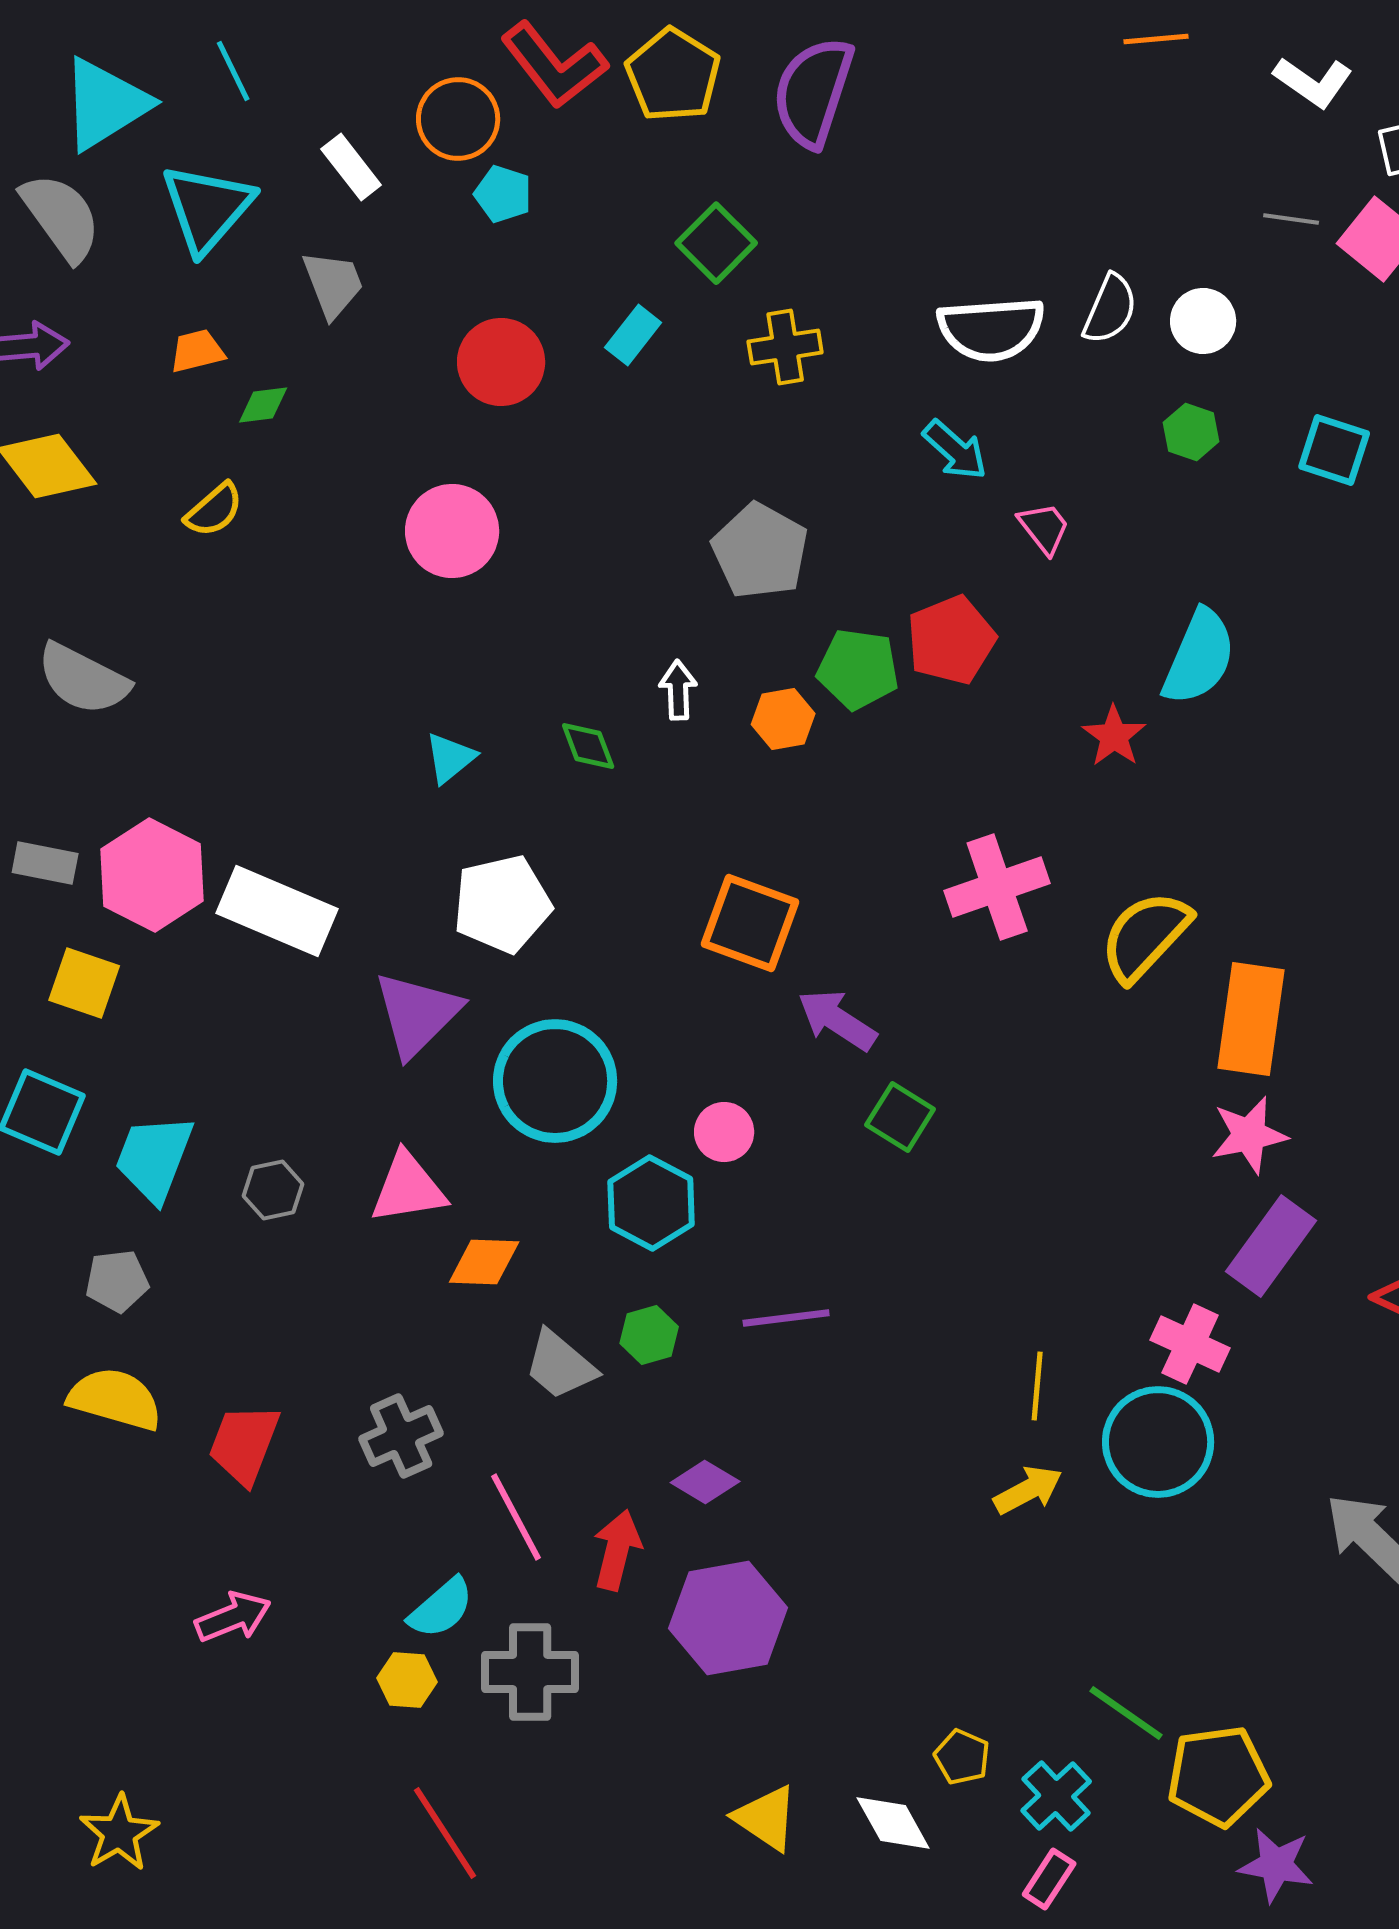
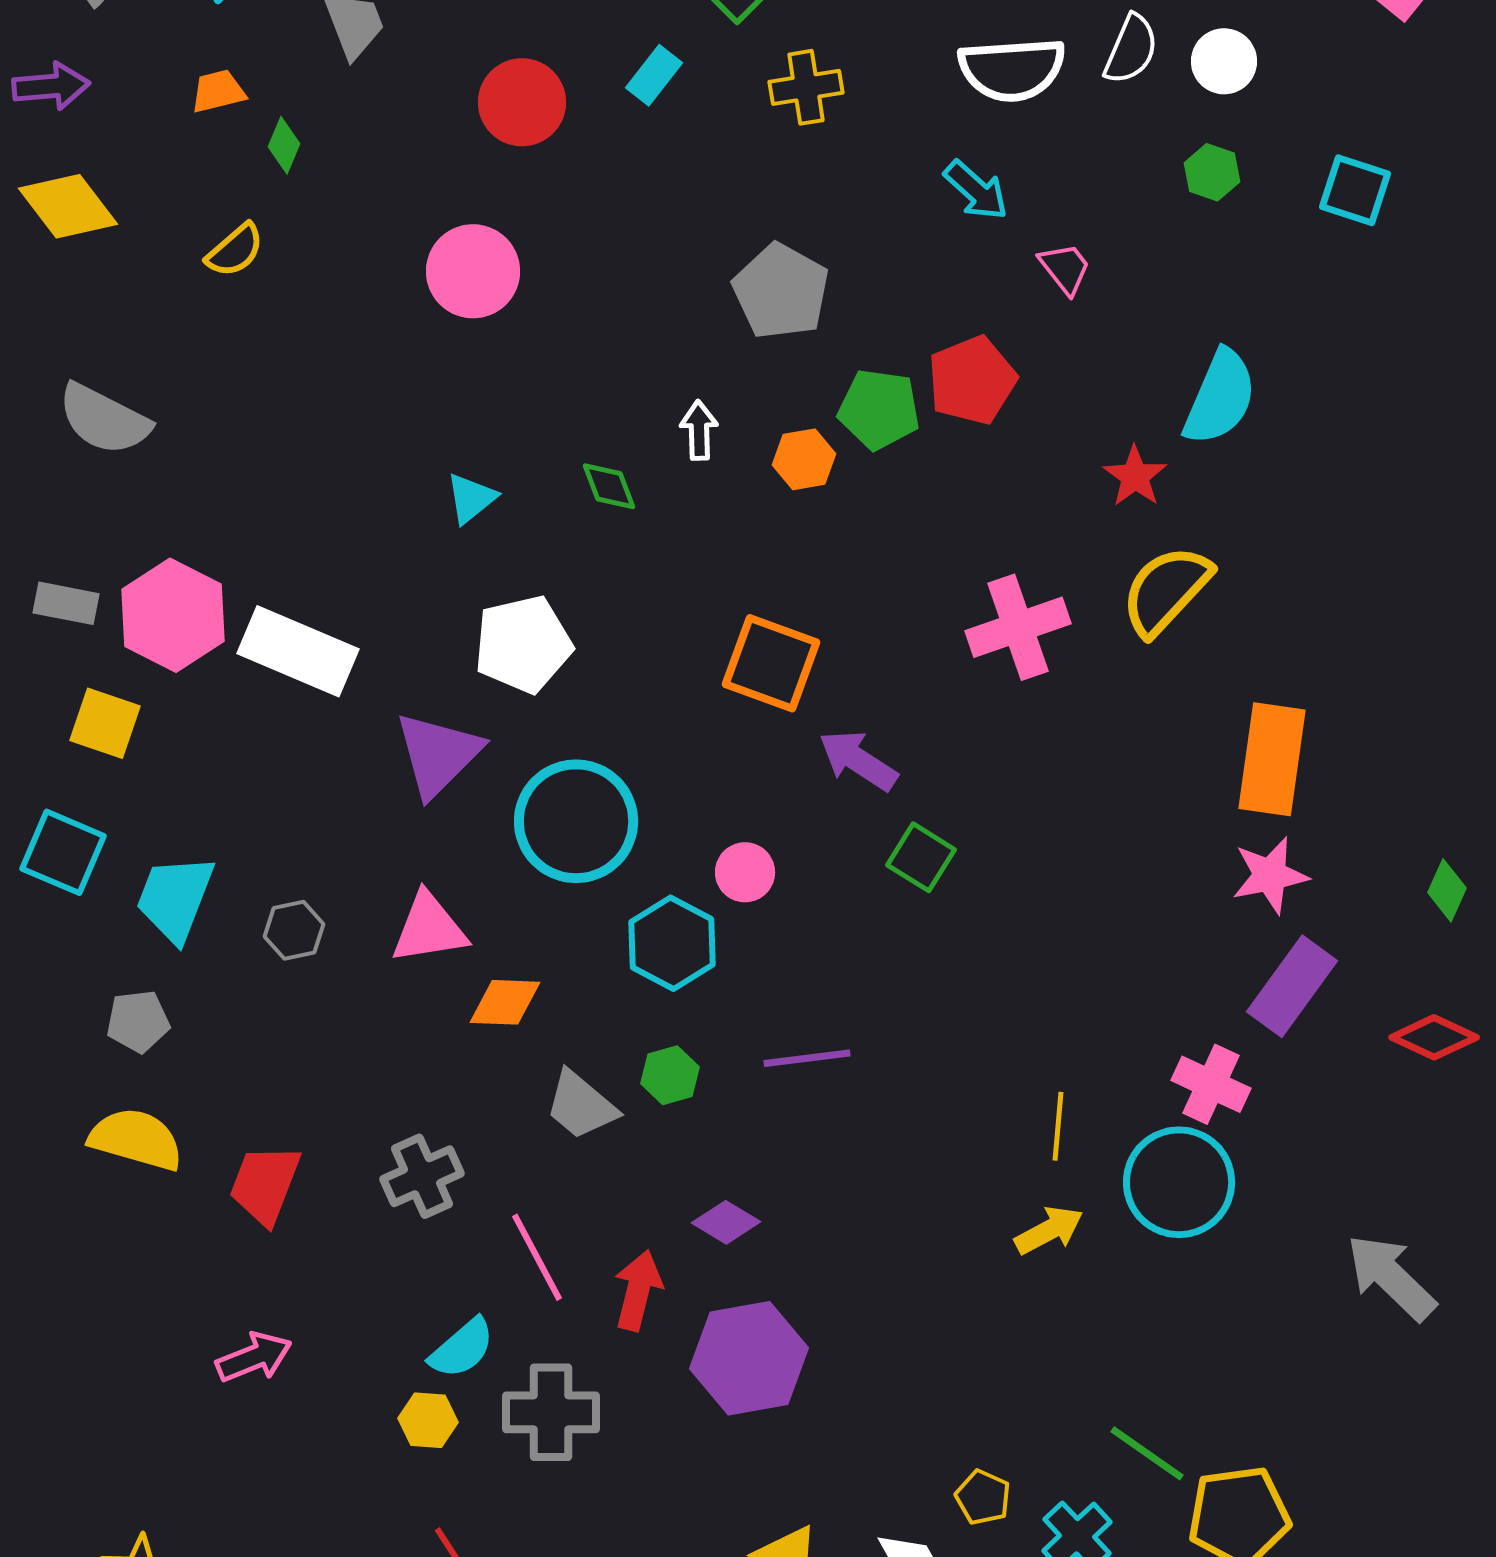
green diamond: (263, 405) -> (284, 145), turned -60
yellow semicircle: (1145, 936) -> (1166, 590), moved

